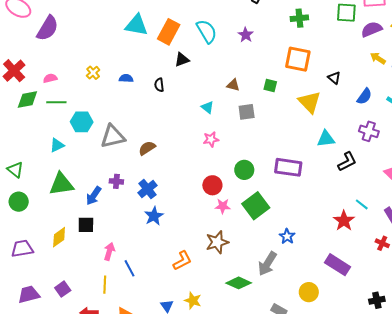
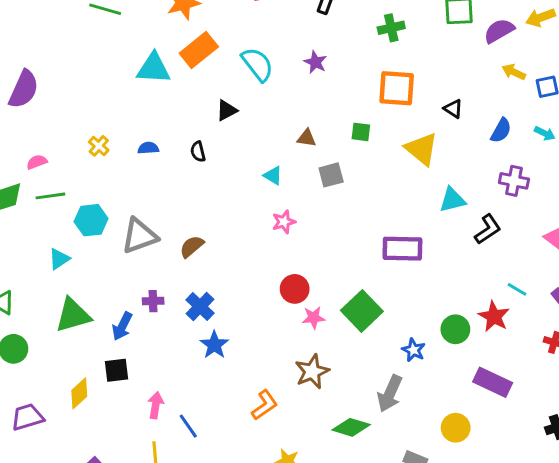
orange rectangle: (169, 32) -> (199, 50), moved, turned 30
green circle: (244, 170) -> (455, 329), moved

